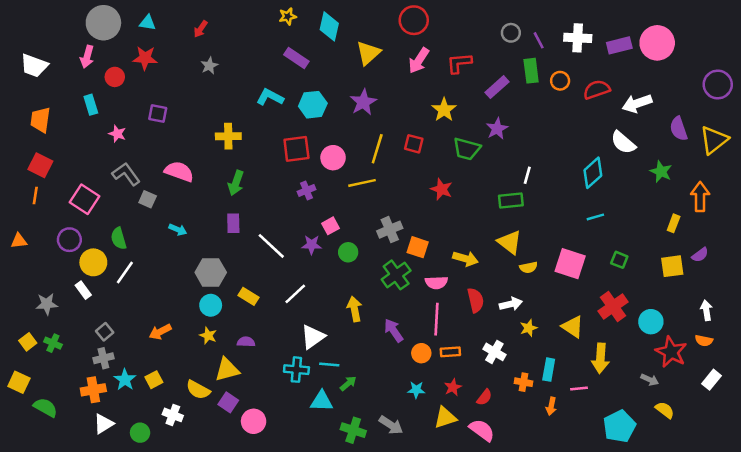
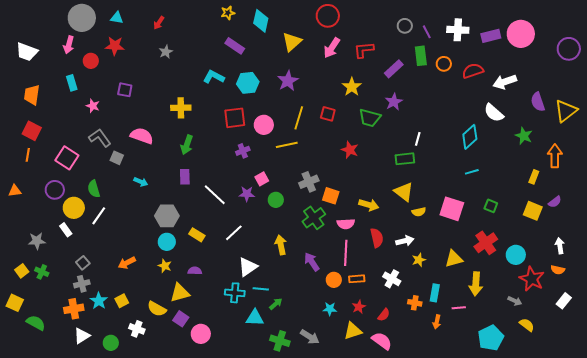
purple circle: (718, 85) -> (569, 49), moved
yellow square: (672, 266) -> (533, 211), turned 30
yellow triangle: (573, 327) -> (454, 259), turned -48

